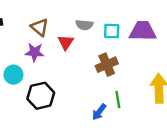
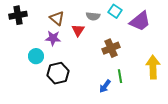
cyan square: (112, 31) -> (115, 11), moved, turned 32
purple trapezoid: (143, 31) -> (140, 21), turned 140

